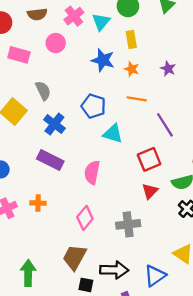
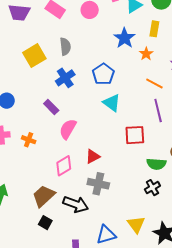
orange line: (137, 99) -> (154, 84), moved
purple rectangle: (50, 160) -> (51, 107), size x0.7
pink semicircle: (92, 172) -> (68, 129), moved
red triangle: (150, 191) -> (93, 156), moved
black arrow: (114, 270) -> (76, 204), moved

